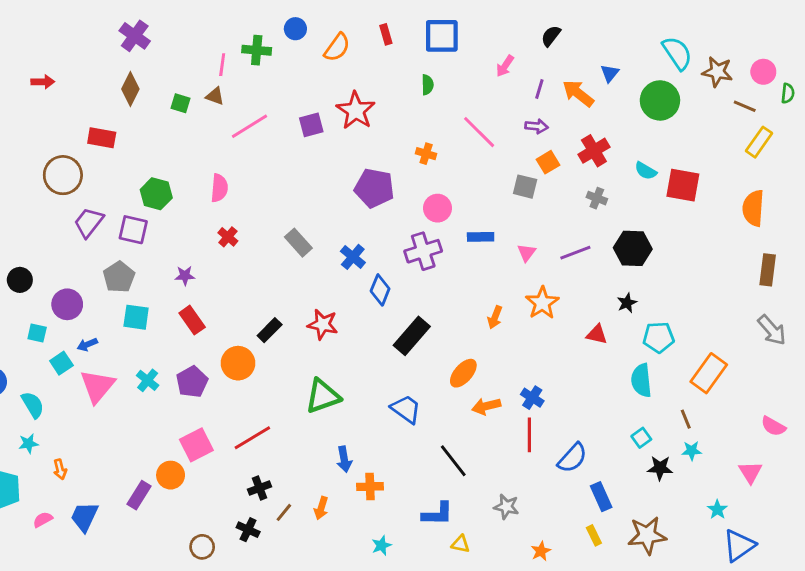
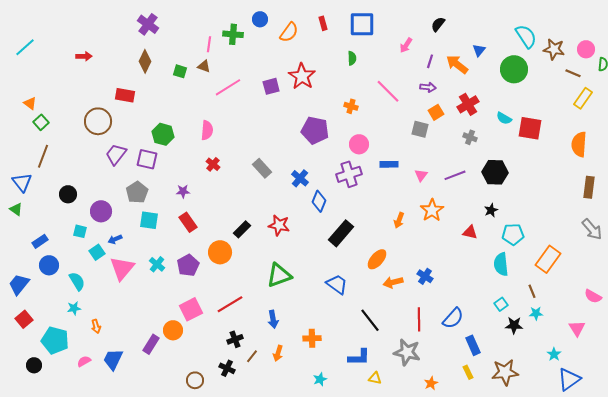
red line: (529, 435) -> (419, 319), moved
blue arrow: (344, 459) -> (273, 319), moved
gray star: (506, 507) -> (407, 352), size x1.5

